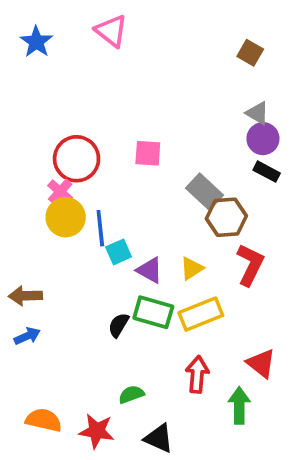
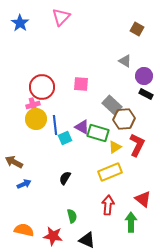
pink triangle: (111, 31) -> (61, 17), turned 36
gray triangle: (257, 113) -> (125, 61), moved
pink cross: (60, 192) -> (33, 105), turned 32
yellow triangle: (192, 268) -> (115, 147), moved
purple triangle: (150, 270) -> (82, 127), moved
brown arrow: (25, 296) -> (14, 162), turned 30
green rectangle: (153, 312) -> (98, 133), moved
blue arrow: (27, 336) -> (24, 184), moved
green semicircle: (131, 394) -> (72, 216), turned 96

